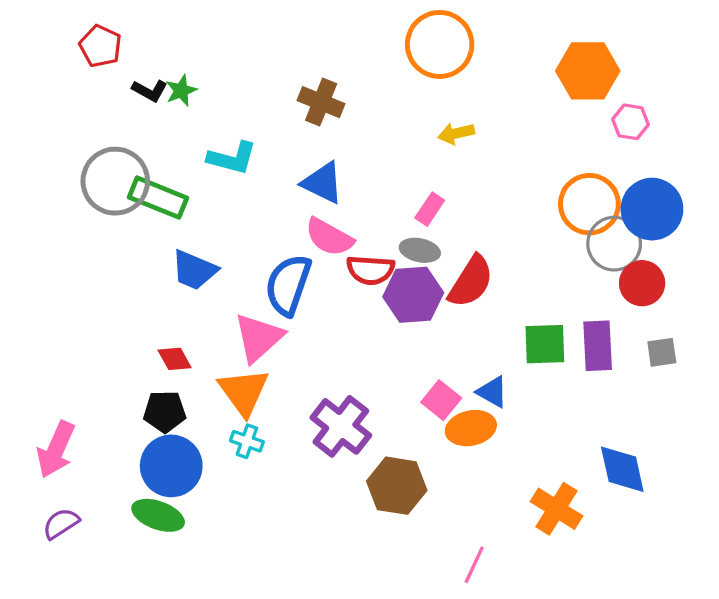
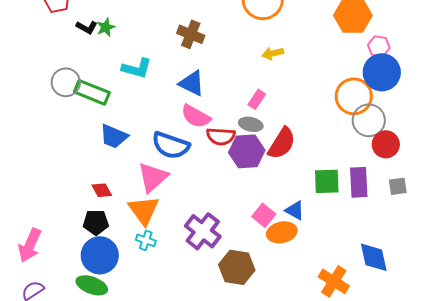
gray circle: (115, 181) -> (66, 82), size x0.7
blue circle: (652, 209) -> (382, 72), moved
blue semicircle: (288, 285) -> (171, 145), turned -90

